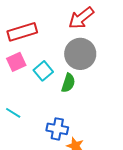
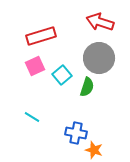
red arrow: (81, 18) -> (100, 22), turned 56

